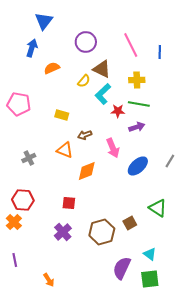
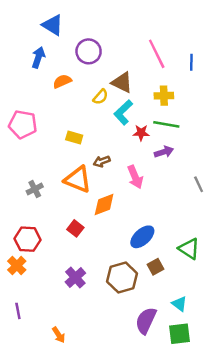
blue triangle: (44, 21) -> (53, 25), turned -36
purple circle: (86, 42) -> (89, 51), moved
orange triangle: (65, 150) -> (78, 179), size x1.4
gray line: (170, 161) -> (199, 184), moved, turned -56
blue ellipse: (138, 166) -> (142, 237), moved
red square: (69, 203) -> (75, 228), moved, turned 32

